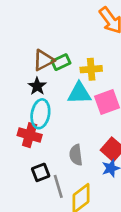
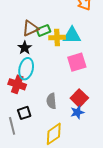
yellow cross: (91, 69) -> (57, 37), moved
cyan triangle: (79, 93) -> (72, 35), moved
gray line: (58, 186) -> (12, 126), moved

